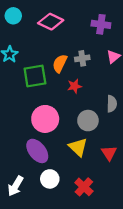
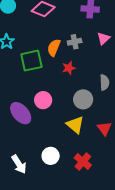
pink circle: (45, 119) -> (43, 100), size x0.7
purple ellipse: (37, 151) -> (21, 113), moved
white arrow: (15, 186) -> (19, 164), turned -60

